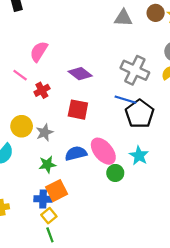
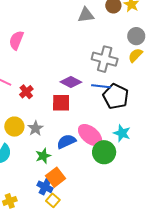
pink semicircle: (39, 52) -> (16, 40), moved
purple diamond: (80, 74) -> (71, 82), moved
green circle: (115, 173) -> (104, 152), size x1.5
blue cross: (43, 199) -> (45, 187), turned 35

